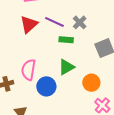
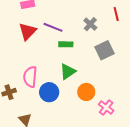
gray cross: (80, 22) -> (90, 24), moved
orange circle: (91, 83) -> (86, 92), moved

